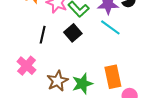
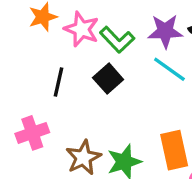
pink cross: (26, 66) -> (32, 133), turned 30

